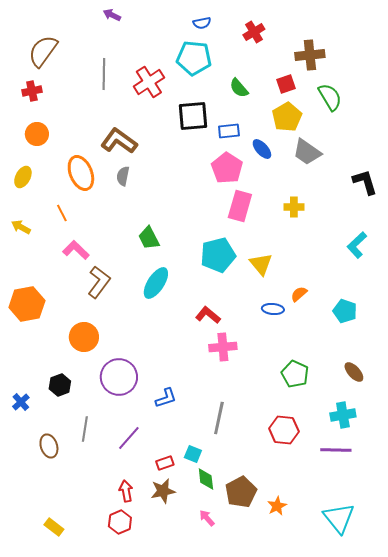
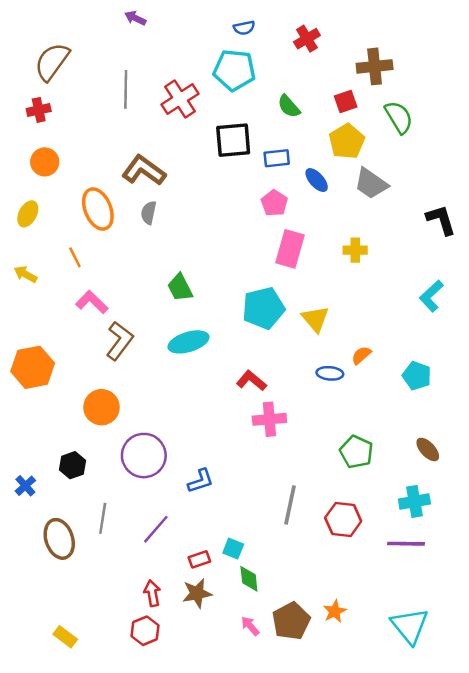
pink pentagon: (227, 168) -> (274, 203), size x0.7
cyan ellipse: (156, 283) -> (189, 342), turned 40
gray line: (219, 418) -> (290, 505), moved
brown ellipse: (49, 446) -> (59, 539), size x1.4
brown pentagon: (241, 492) -> (291, 621), moved

